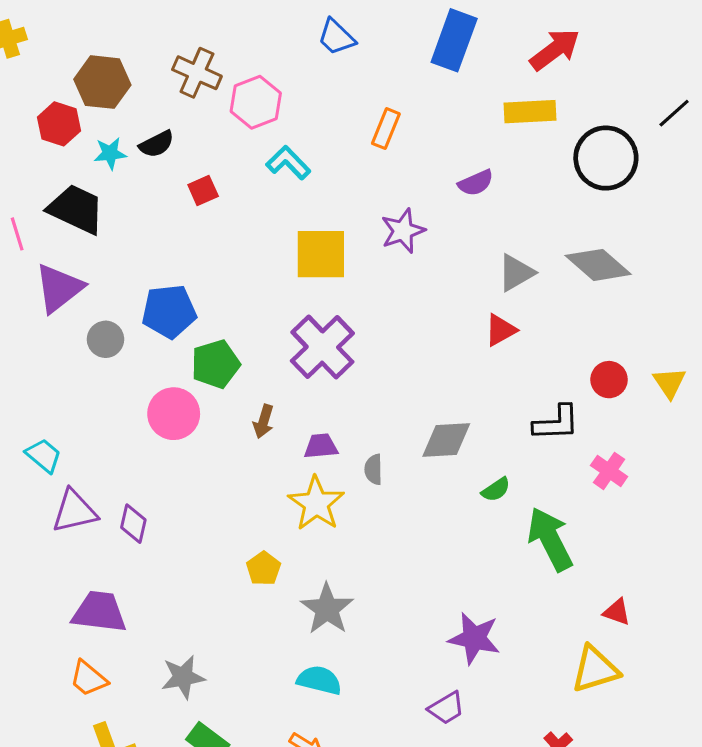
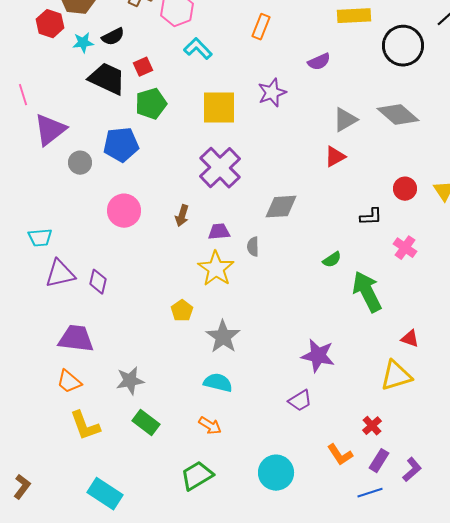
black trapezoid: (76, 209) -> (107, 79), moved
green pentagon: (215, 364) -> (151, 104), moved
black L-shape: (556, 423) -> (371, 217), size x0.7
gray diamond: (446, 440) -> (281, 207), moved
cyan trapezoid: (44, 455) -> (40, 238), turned 135

